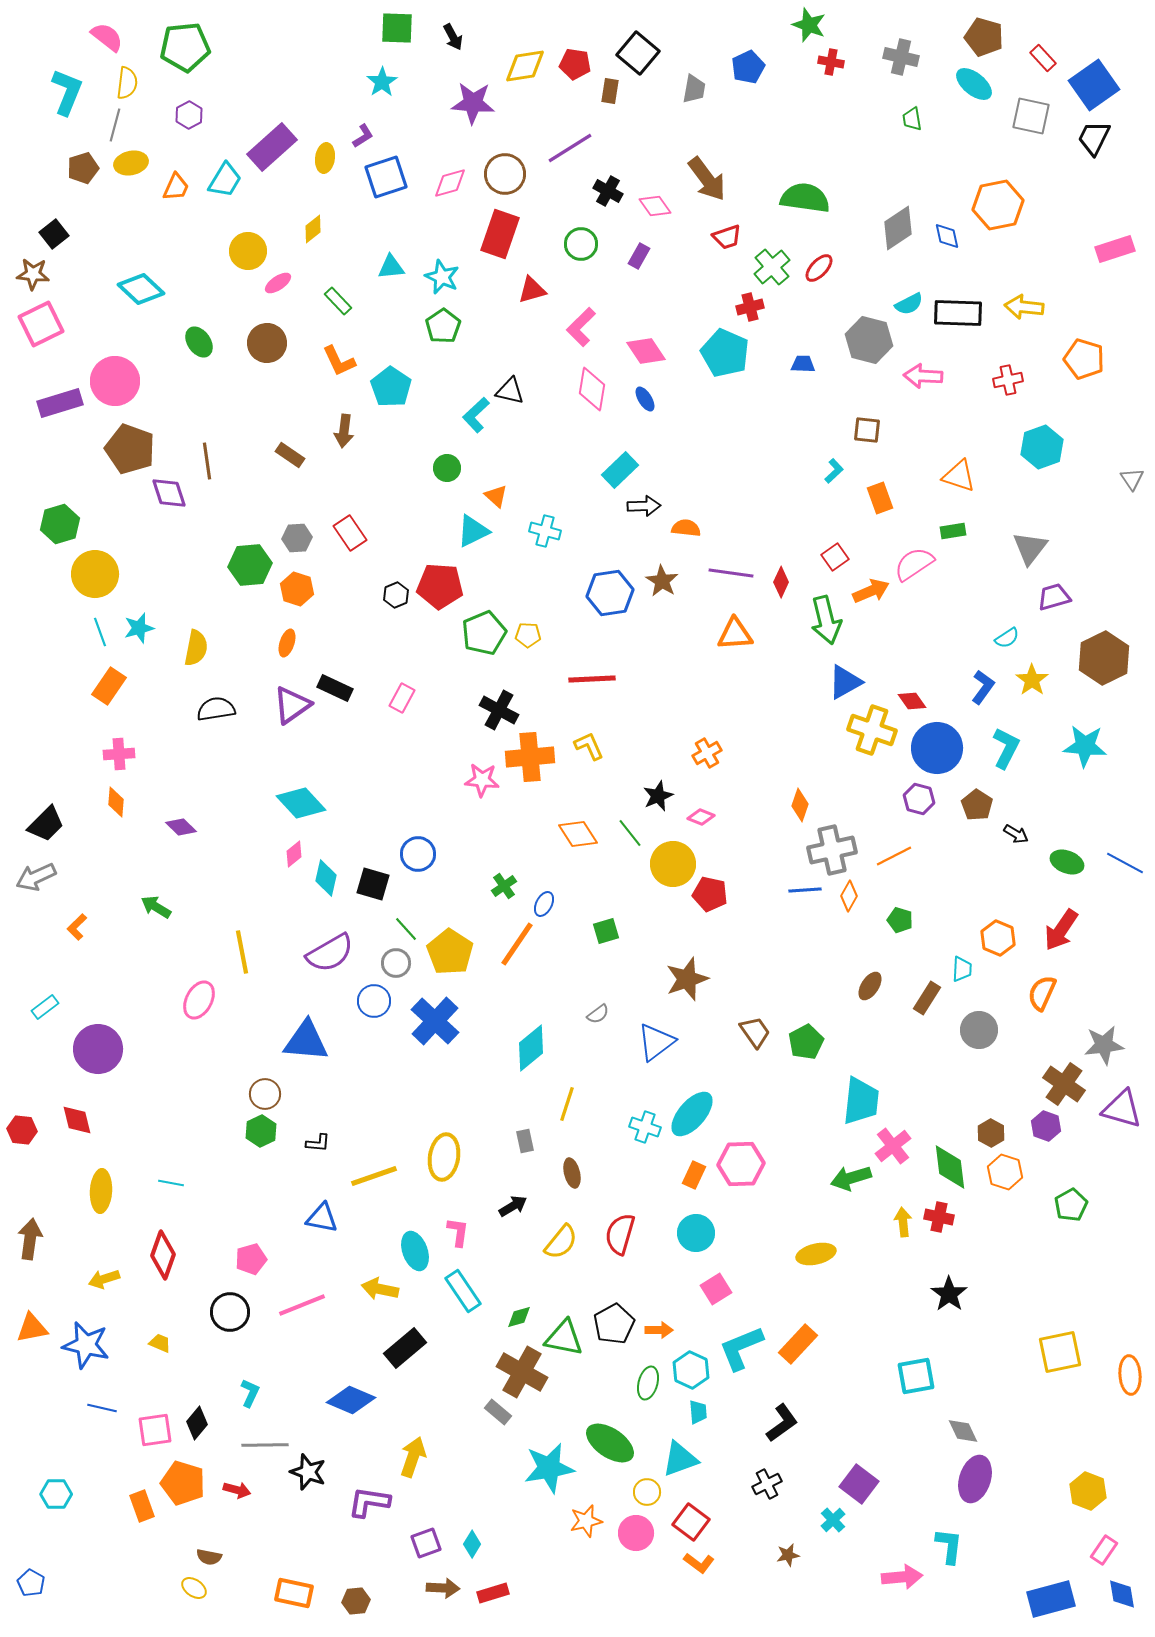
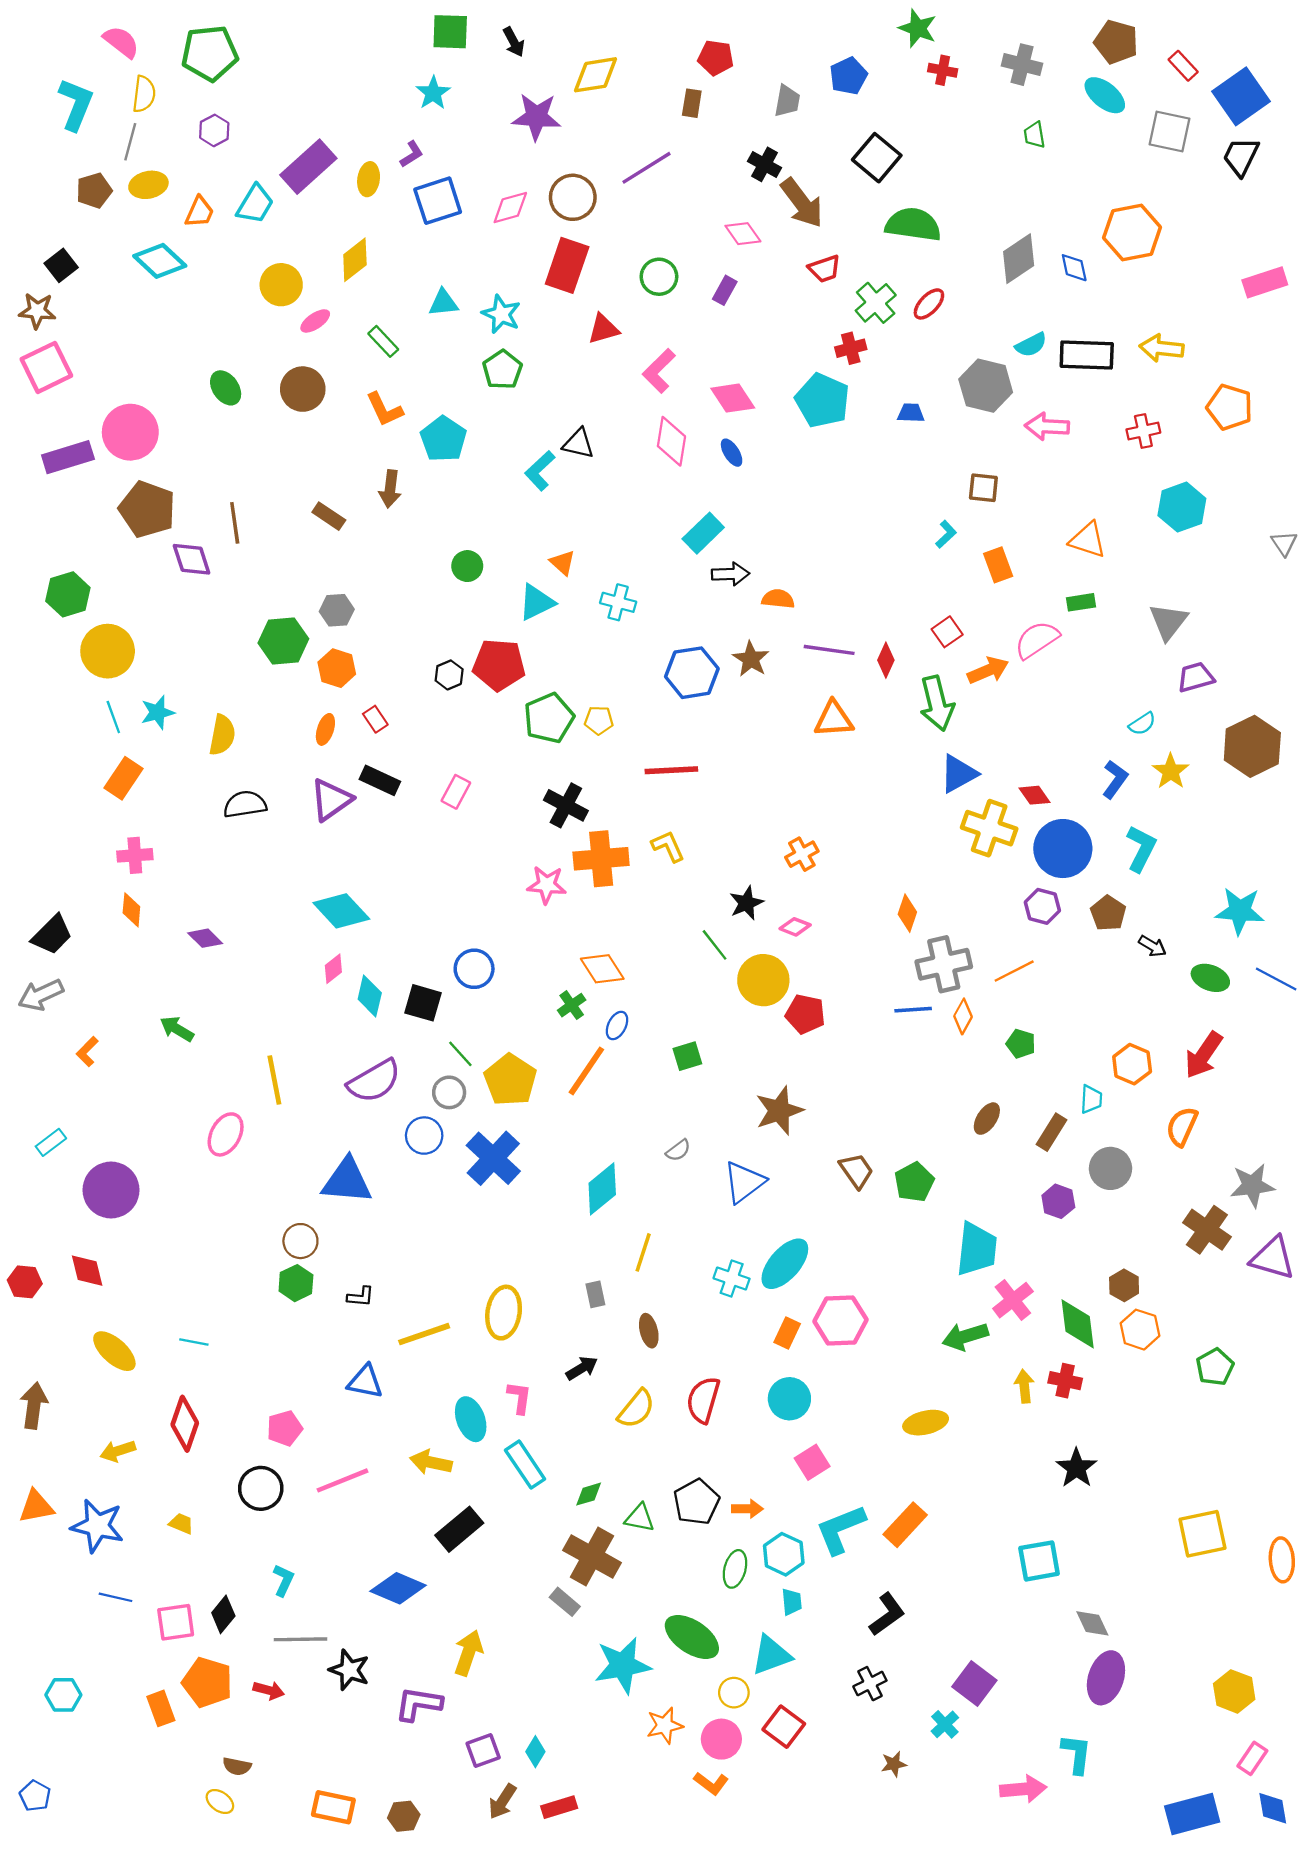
black square: (638, 53) -> (877, 158), moved
red pentagon: (575, 64) -> (716, 58), moved
black cross: (608, 191) -> (764, 164), moved
yellow diamond: (313, 229) -> (355, 260), size x1.4
cyan diamond: (141, 289) -> (160, 261), moved
green circle: (447, 468) -> (467, 566), moved
red rectangle: (350, 533) -> (375, 719), moved, size x0.7
cyan star: (1085, 746) -> (1240, 911), moved
orange diamond: (578, 834) -> (602, 969), moved
purple hexagon: (1046, 1126) -> (1058, 1201), moved
yellow ellipse: (101, 1191) -> (114, 1351), turned -51
green triangle: (564, 1338) -> (640, 1518), size x0.7
orange L-shape: (699, 1563) -> (711, 1783), moved
brown arrow: (443, 1588) -> (502, 1801), turned 120

